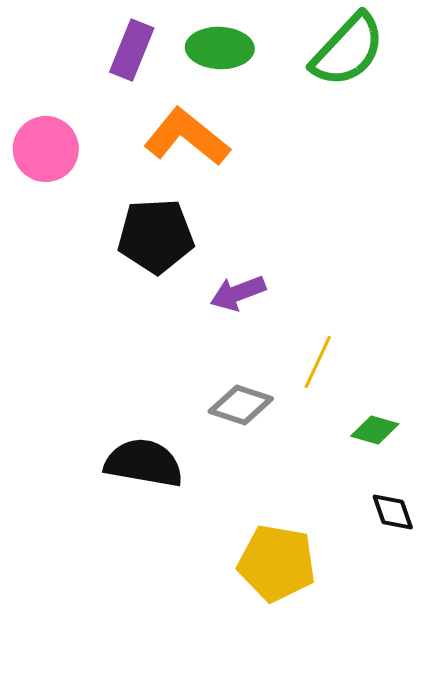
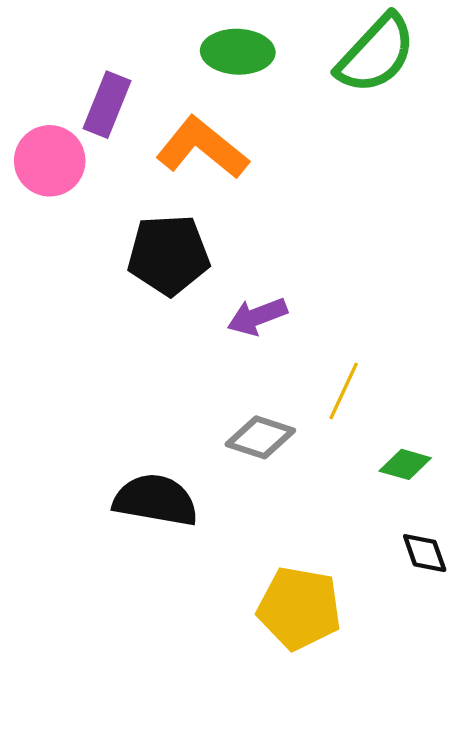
purple rectangle: (132, 50) -> (107, 105), moved

